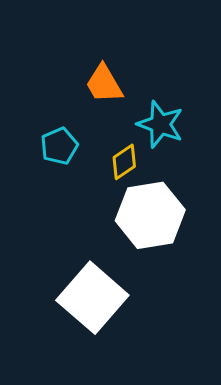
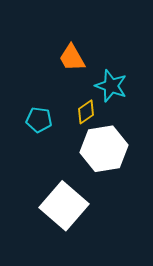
cyan pentagon: (59, 146) -> (39, 120), moved, turned 30

